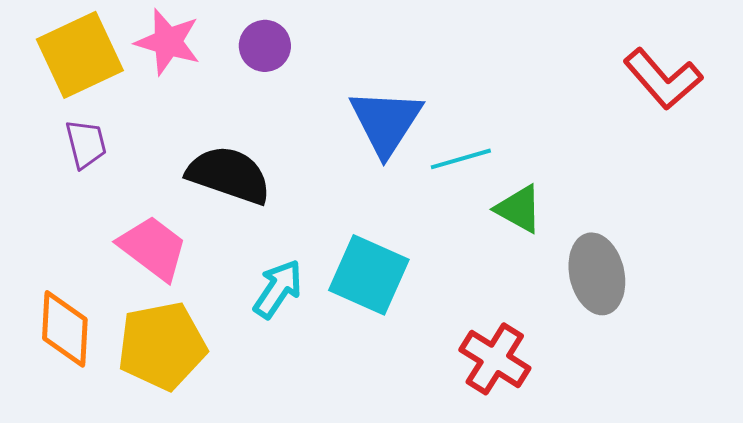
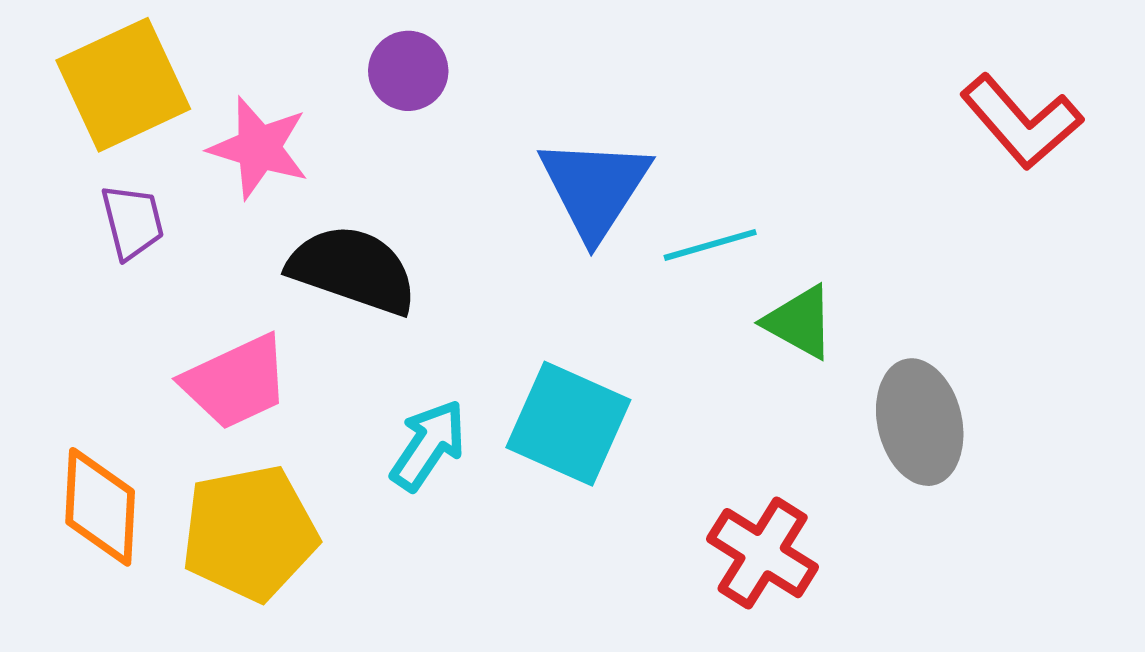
pink star: (168, 42) -> (259, 148), moved
pink trapezoid: (153, 248) -> (236, 382), turned 118

